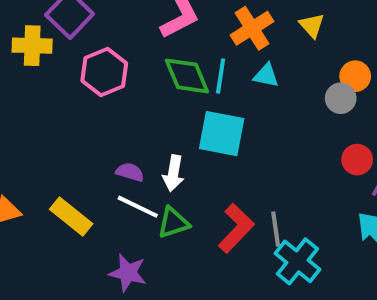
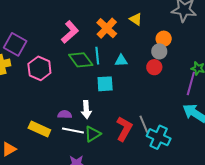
cyan triangle: (266, 75) -> (121, 61), moved
cyan square: (222, 134) -> (105, 84), size x0.7
red circle: (357, 160) -> (154, 67), moved
yellow rectangle: (71, 217) -> (39, 129), moved

